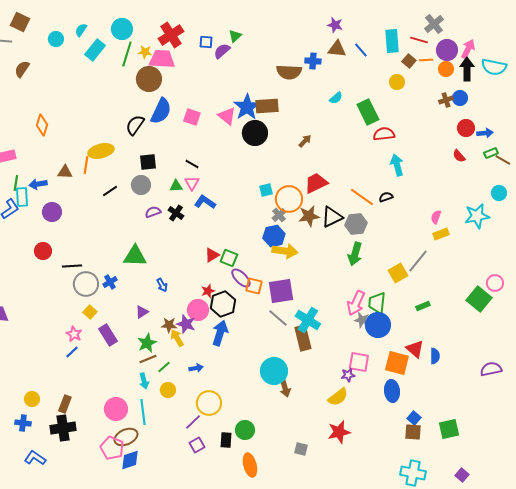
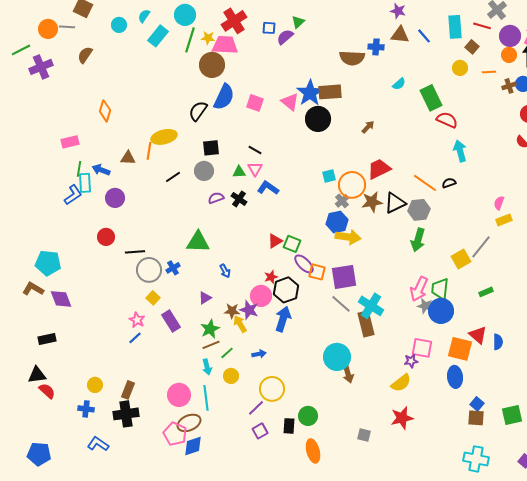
orange line: (426, 60) -> (489, 72), moved
red semicircle: (384, 134) -> (447, 120), turned 30
blue arrow: (38, 184) -> (101, 170), turned 30

